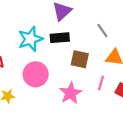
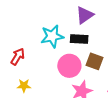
pink circle: (36, 74) -> (69, 66), moved

